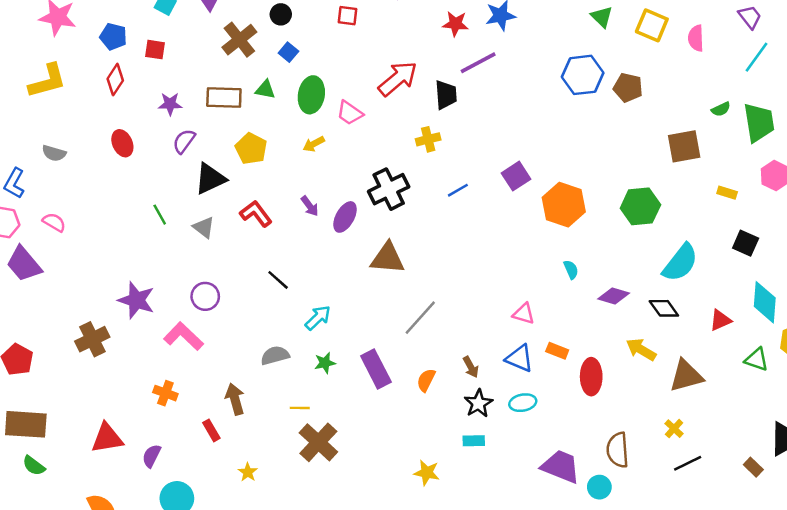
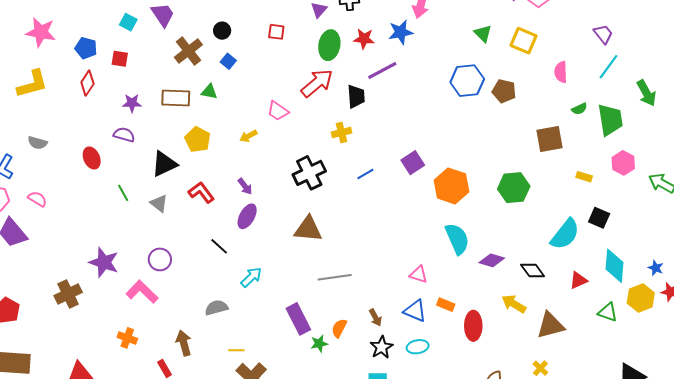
pink semicircle: (696, 38) -> (561, 72), moved
green ellipse: (311, 95) -> (329, 45), moved
purple semicircle: (184, 141) -> (124, 135), moved, turned 70
red ellipse: (122, 143) -> (92, 158), moved
purple ellipse: (345, 217) -> (247, 216), moved
cyan semicircle: (680, 263) -> (565, 234), moved
cyan semicircle: (571, 269) -> (457, 239), size x2.0
gray line: (420, 318) -> (335, 277), turned 40
green star: (325, 363) -> (319, 344), moved

